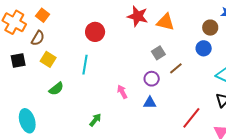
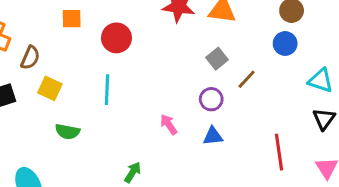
orange square: (43, 15) -> (72, 19), moved, turned -32
green semicircle: (56, 89) -> (67, 132), turned 56
red line: (191, 118) -> (279, 152), turned -40

